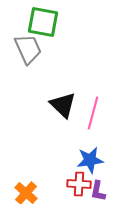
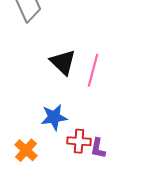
blue star: (90, 160) -> (54, 117), moved

